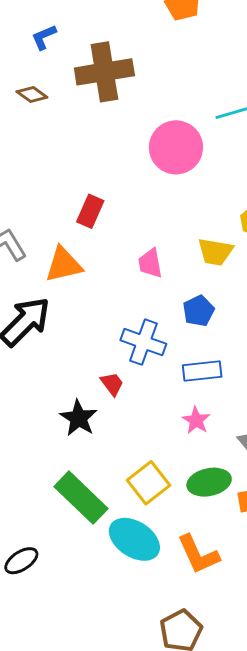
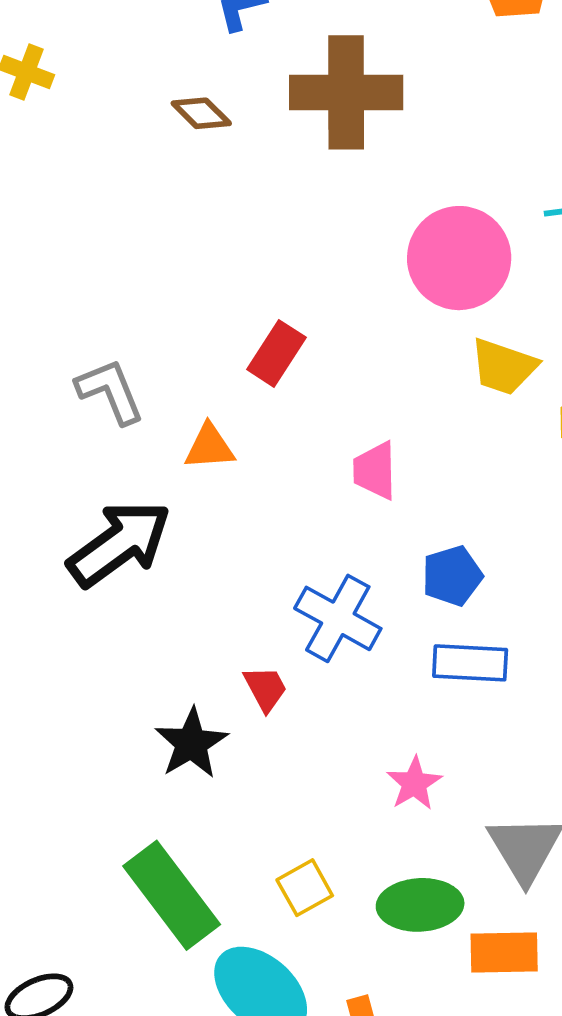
yellow trapezoid: (215, 252) -> (504, 367), moved
orange triangle: (64, 265) -> (209, 447), size x0.7
blue rectangle: (202, 371) -> (470, 663), moved
yellow square: (149, 483) -> (305, 888), size x0.7

